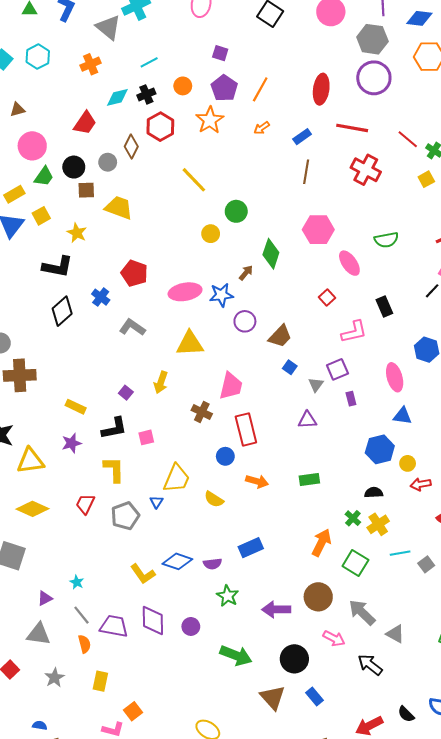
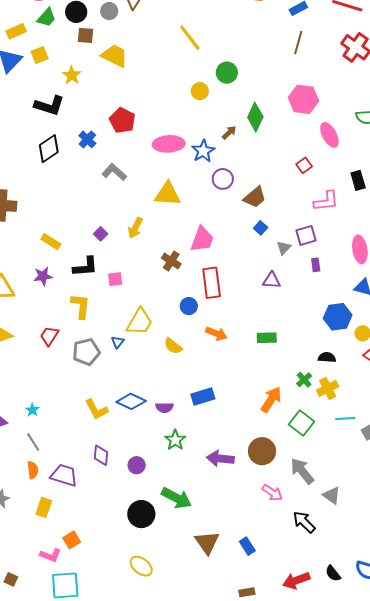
blue star: (221, 295) -> (203, 151), turned -30
purple diamond: (153, 620) -> (101, 455), size x0.7
purple trapezoid: (114, 626) -> (64, 475), moved
black circle: (294, 659) -> (141, 514), moved

